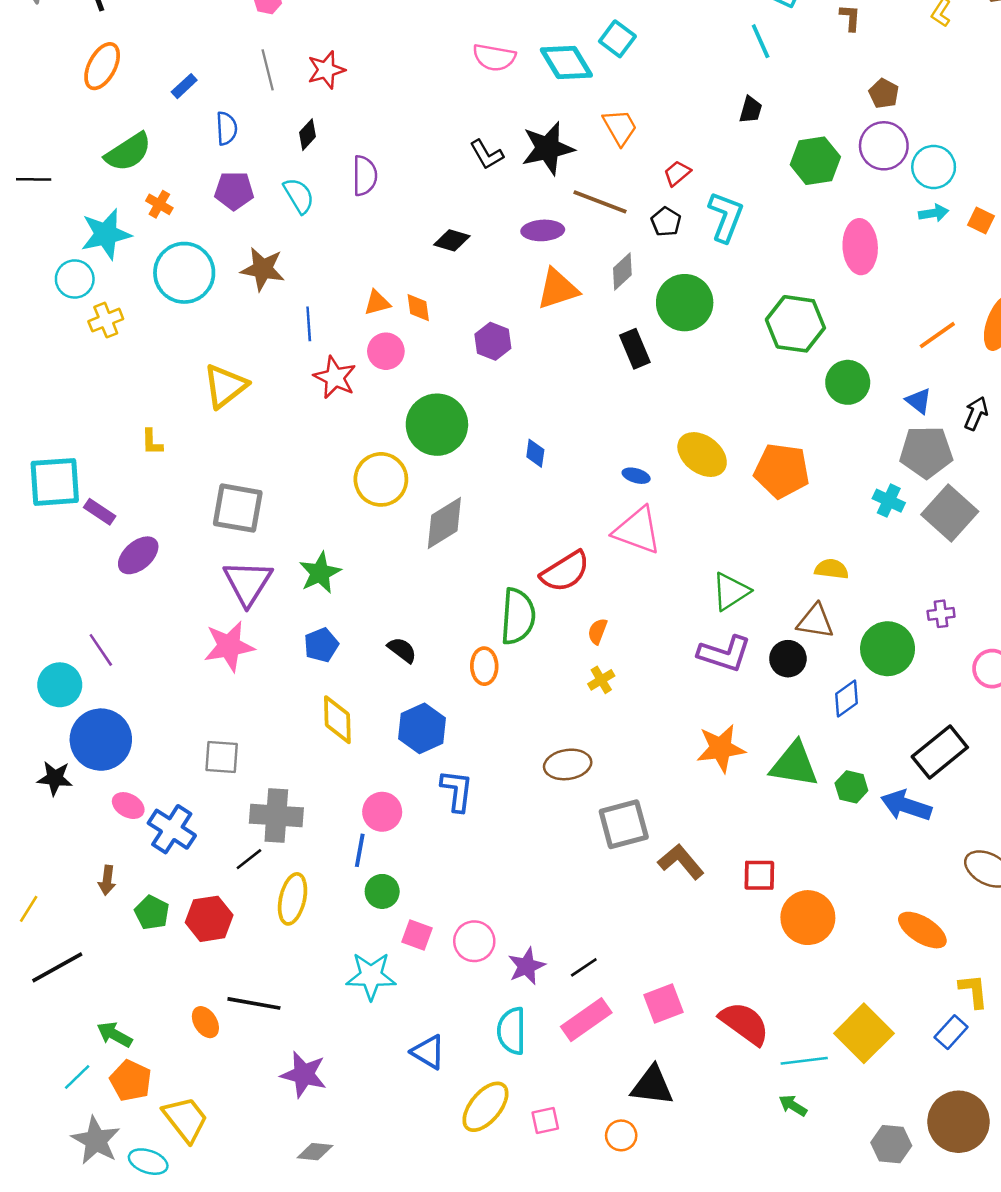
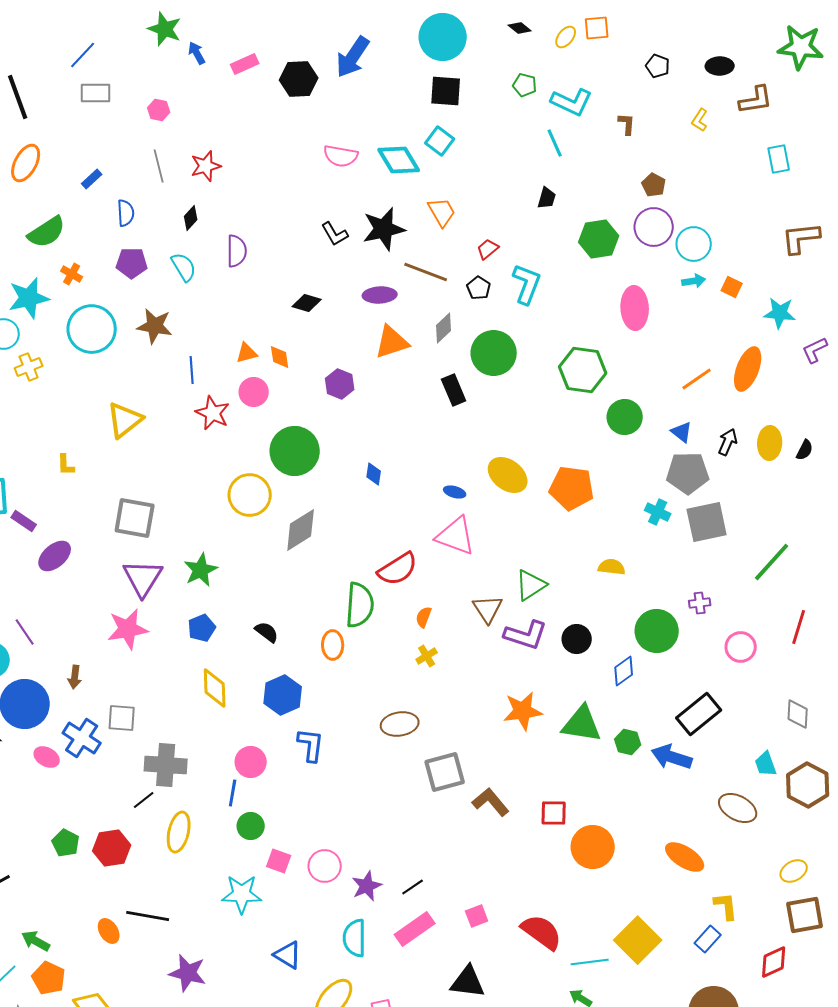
gray square: (950, 513) -> (707, 522), turned 36
brown triangle: (815, 621) -> (488, 609), moved, turned 48
blue cross: (172, 829) -> (82, 738), moved
brown arrow: (107, 880) -> (75, 677), moved
pink square: (663, 1003) -> (477, 916), size x0.7

